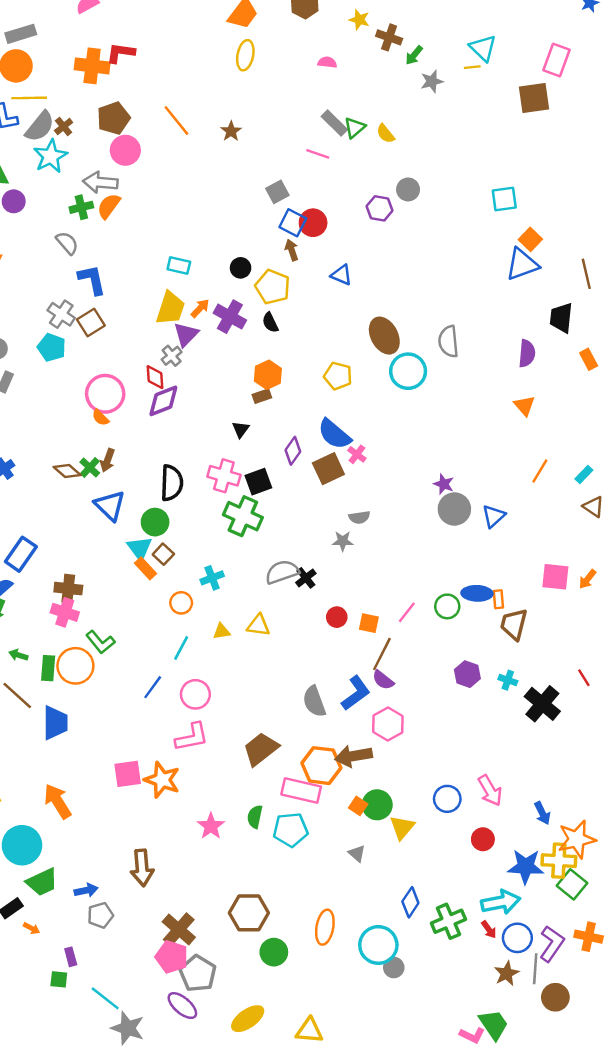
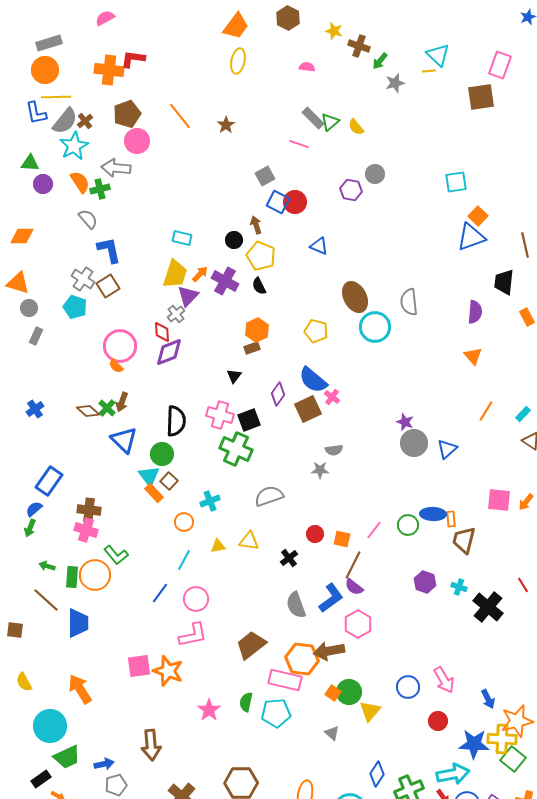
orange semicircle: (109, 206) -> (80, 182), moved, turned 110
brown arrow: (292, 250) -> (256, 225), moved
black cross: (306, 578) -> (289, 558), moved

